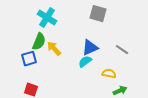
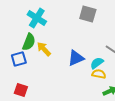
blue triangle: (90, 48) -> (76, 58), moved
cyan semicircle: (85, 62) -> (97, 63), moved

